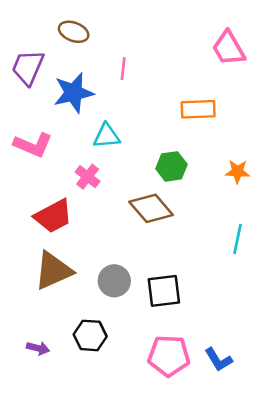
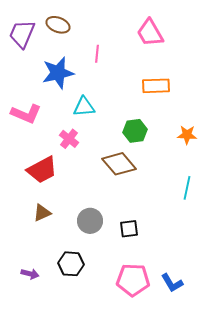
pink trapezoid: (229, 48) -> (150, 33), moved
purple trapezoid: (28, 67) -> (22, 34), moved
brown triangle: (53, 271) -> (42, 213), size x0.6
black square: (164, 291) -> (129, 229), size x0.7

